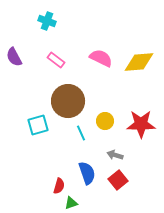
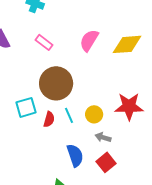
pink semicircle: (101, 58) -> (89, 40), turned -85
yellow circle: (105, 121) -> (94, 114), moved
red semicircle: (59, 186) -> (49, 119), moved

